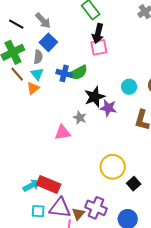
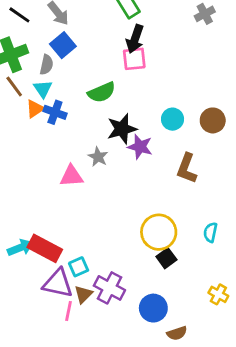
blue cross: (64, 73) -> (55, 112), moved
yellow circle: (113, 167) -> (159, 232), moved
cyan square: (38, 211) -> (79, 267), moved, turned -32

